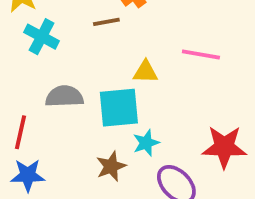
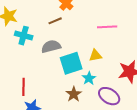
yellow triangle: (145, 72) -> (95, 55), moved
gray semicircle: (64, 96) -> (51, 46), moved

